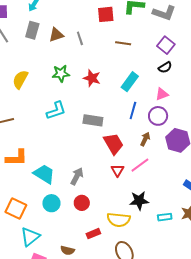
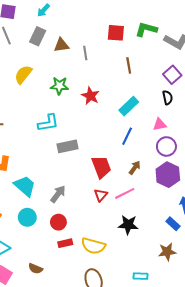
brown line: (123, 43) -> (129, 65), turned 63
black semicircle: (165, 67) -> (168, 98), turned -80
yellow semicircle: (20, 79) -> (23, 74), moved
purple circle: (158, 116) -> (166, 146), moved
gray rectangle: (93, 120) -> (67, 146), moved, turned -30
black star: (139, 201) -> (128, 225), moved
cyan rectangle: (165, 217) -> (141, 276), moved
red rectangle: (93, 234) -> (65, 243), moved

